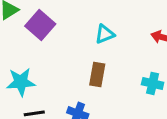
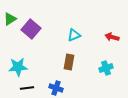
cyan cross: (153, 83) -> (106, 68), turned -32

